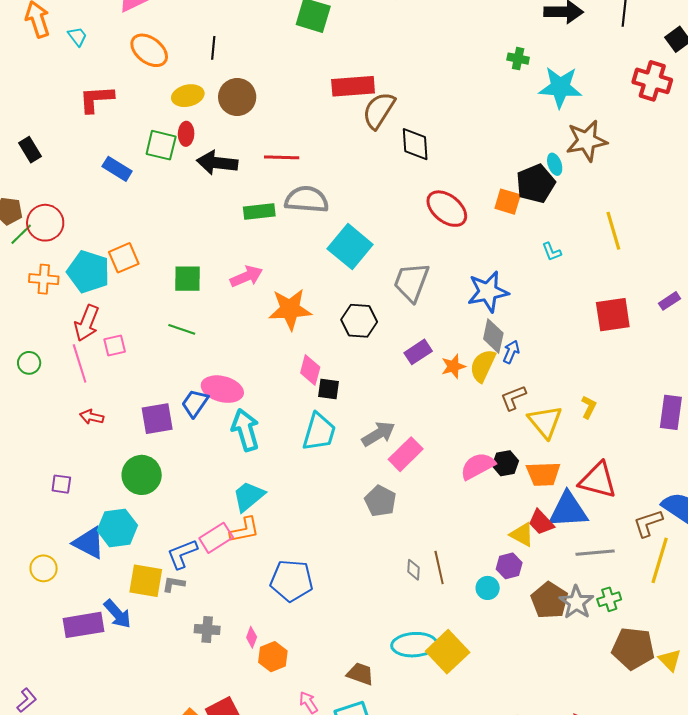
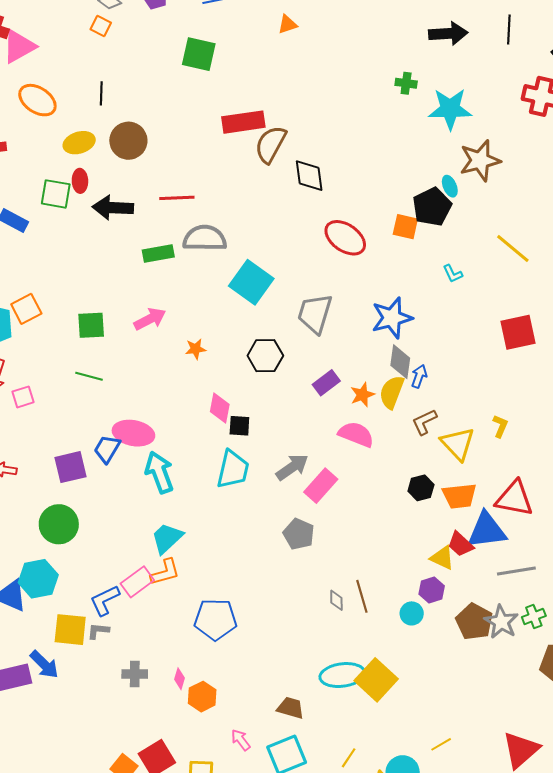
yellow line: (613, 231) -> (513, 249), turned -30
orange star: (290, 309) -> (196, 349), size x0.5
pink semicircle: (478, 466) -> (356, 434), moved, turned 54

